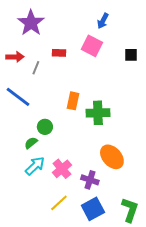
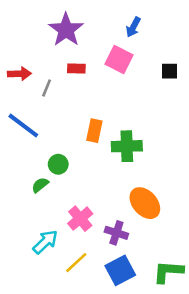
purple star: (31, 23) -> (66, 30), moved
cyan arrow: (35, 166) -> (45, 242), moved
green L-shape: (130, 210) -> (168, 272), turned -105

